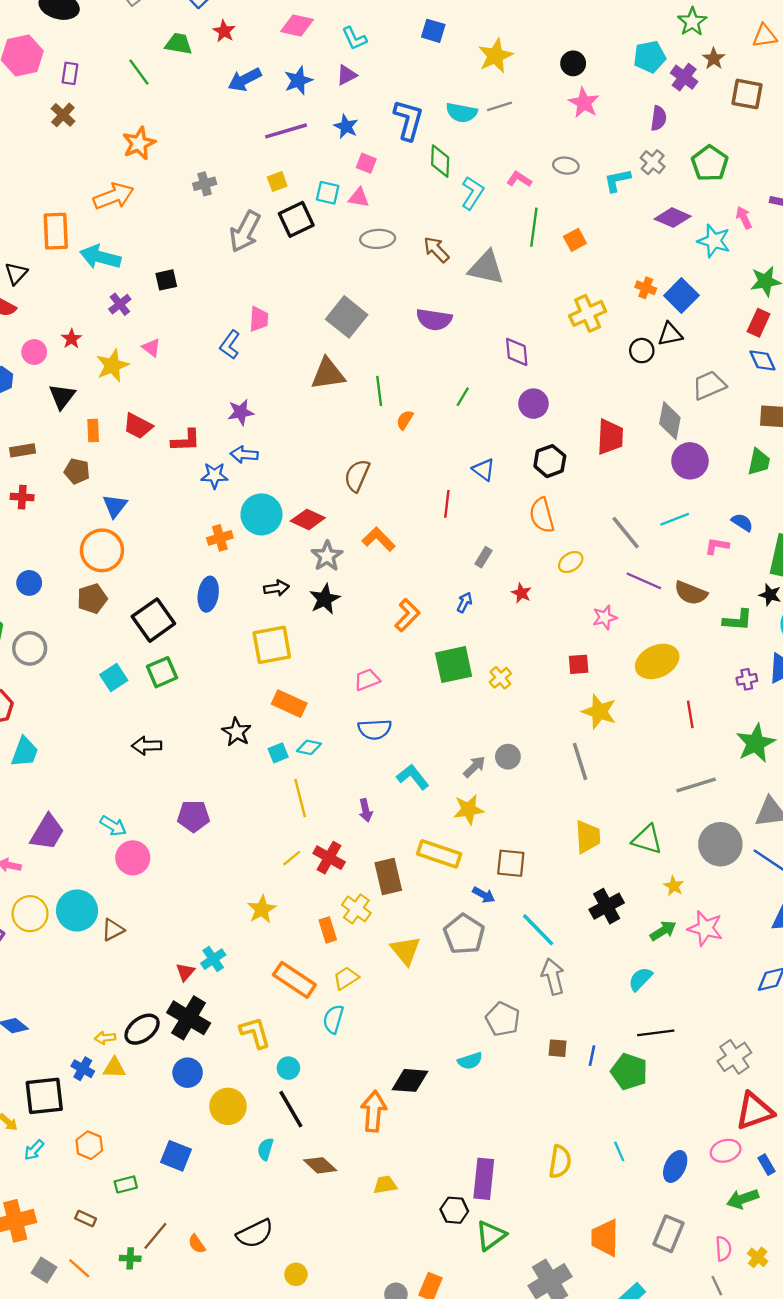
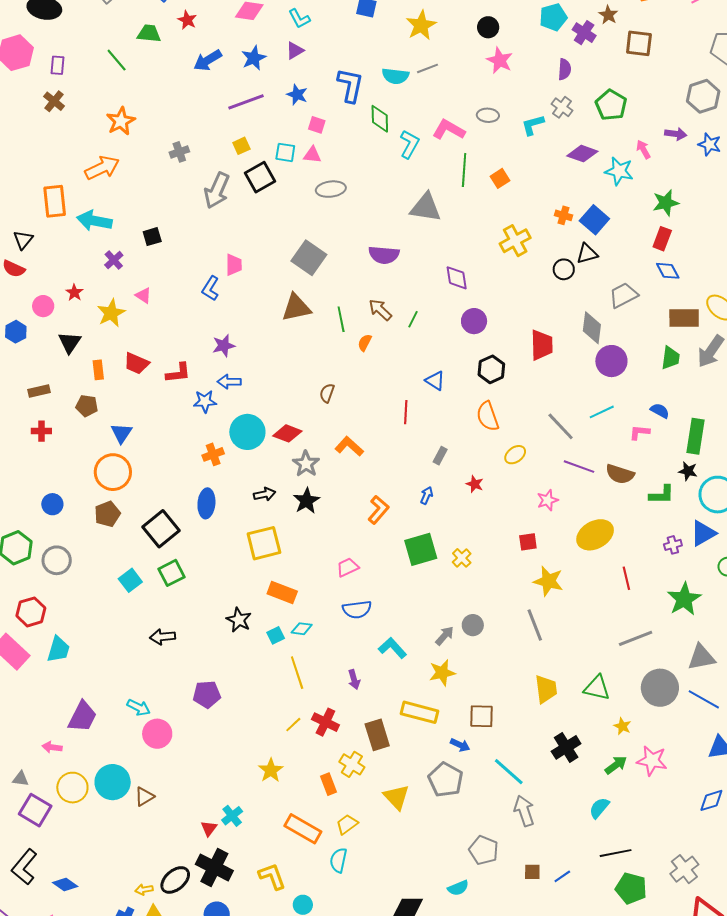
pink L-shape: (519, 179) -> (449, 130), size x1.5
brown arrow: (436, 250) -> (380, 310), moved
brown semicircle: (357, 476) -> (327, 393), size x0.7
blue line: (592, 1056) -> (562, 876), turned 48
green pentagon: (629, 1072) -> (631, 888), moved

